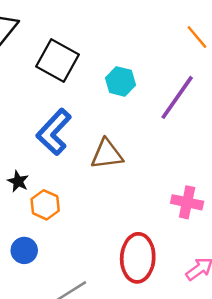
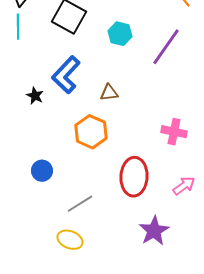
brown triangle: (107, 154) -> (109, 93), size x0.7
black star: (18, 181) -> (35, 96), moved
orange hexagon: (45, 205) -> (91, 132), moved, size x1.4

